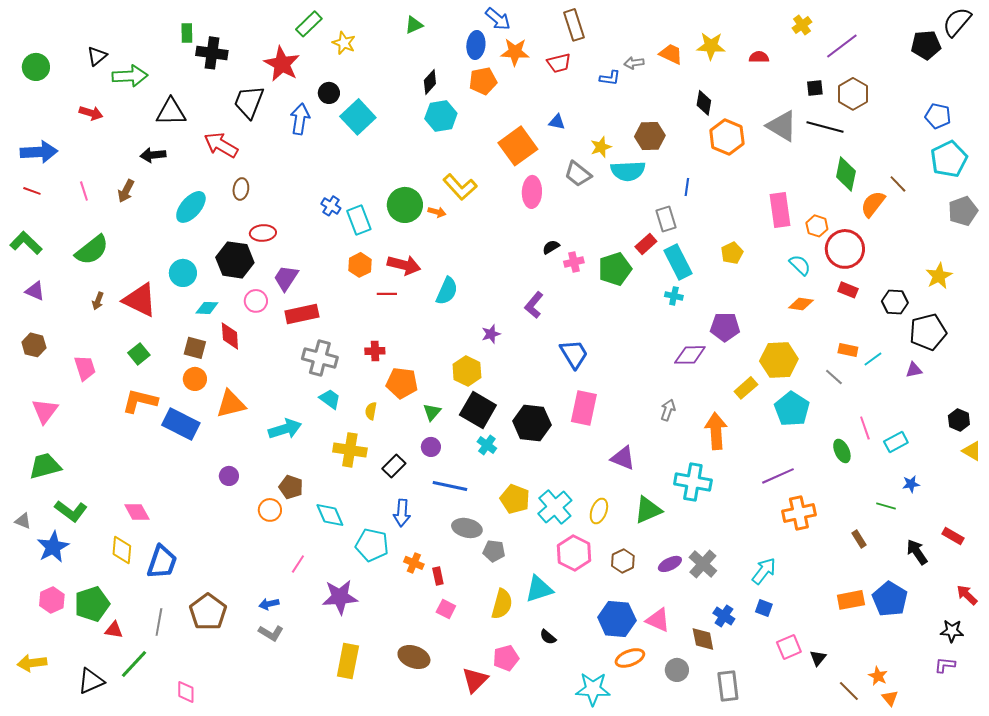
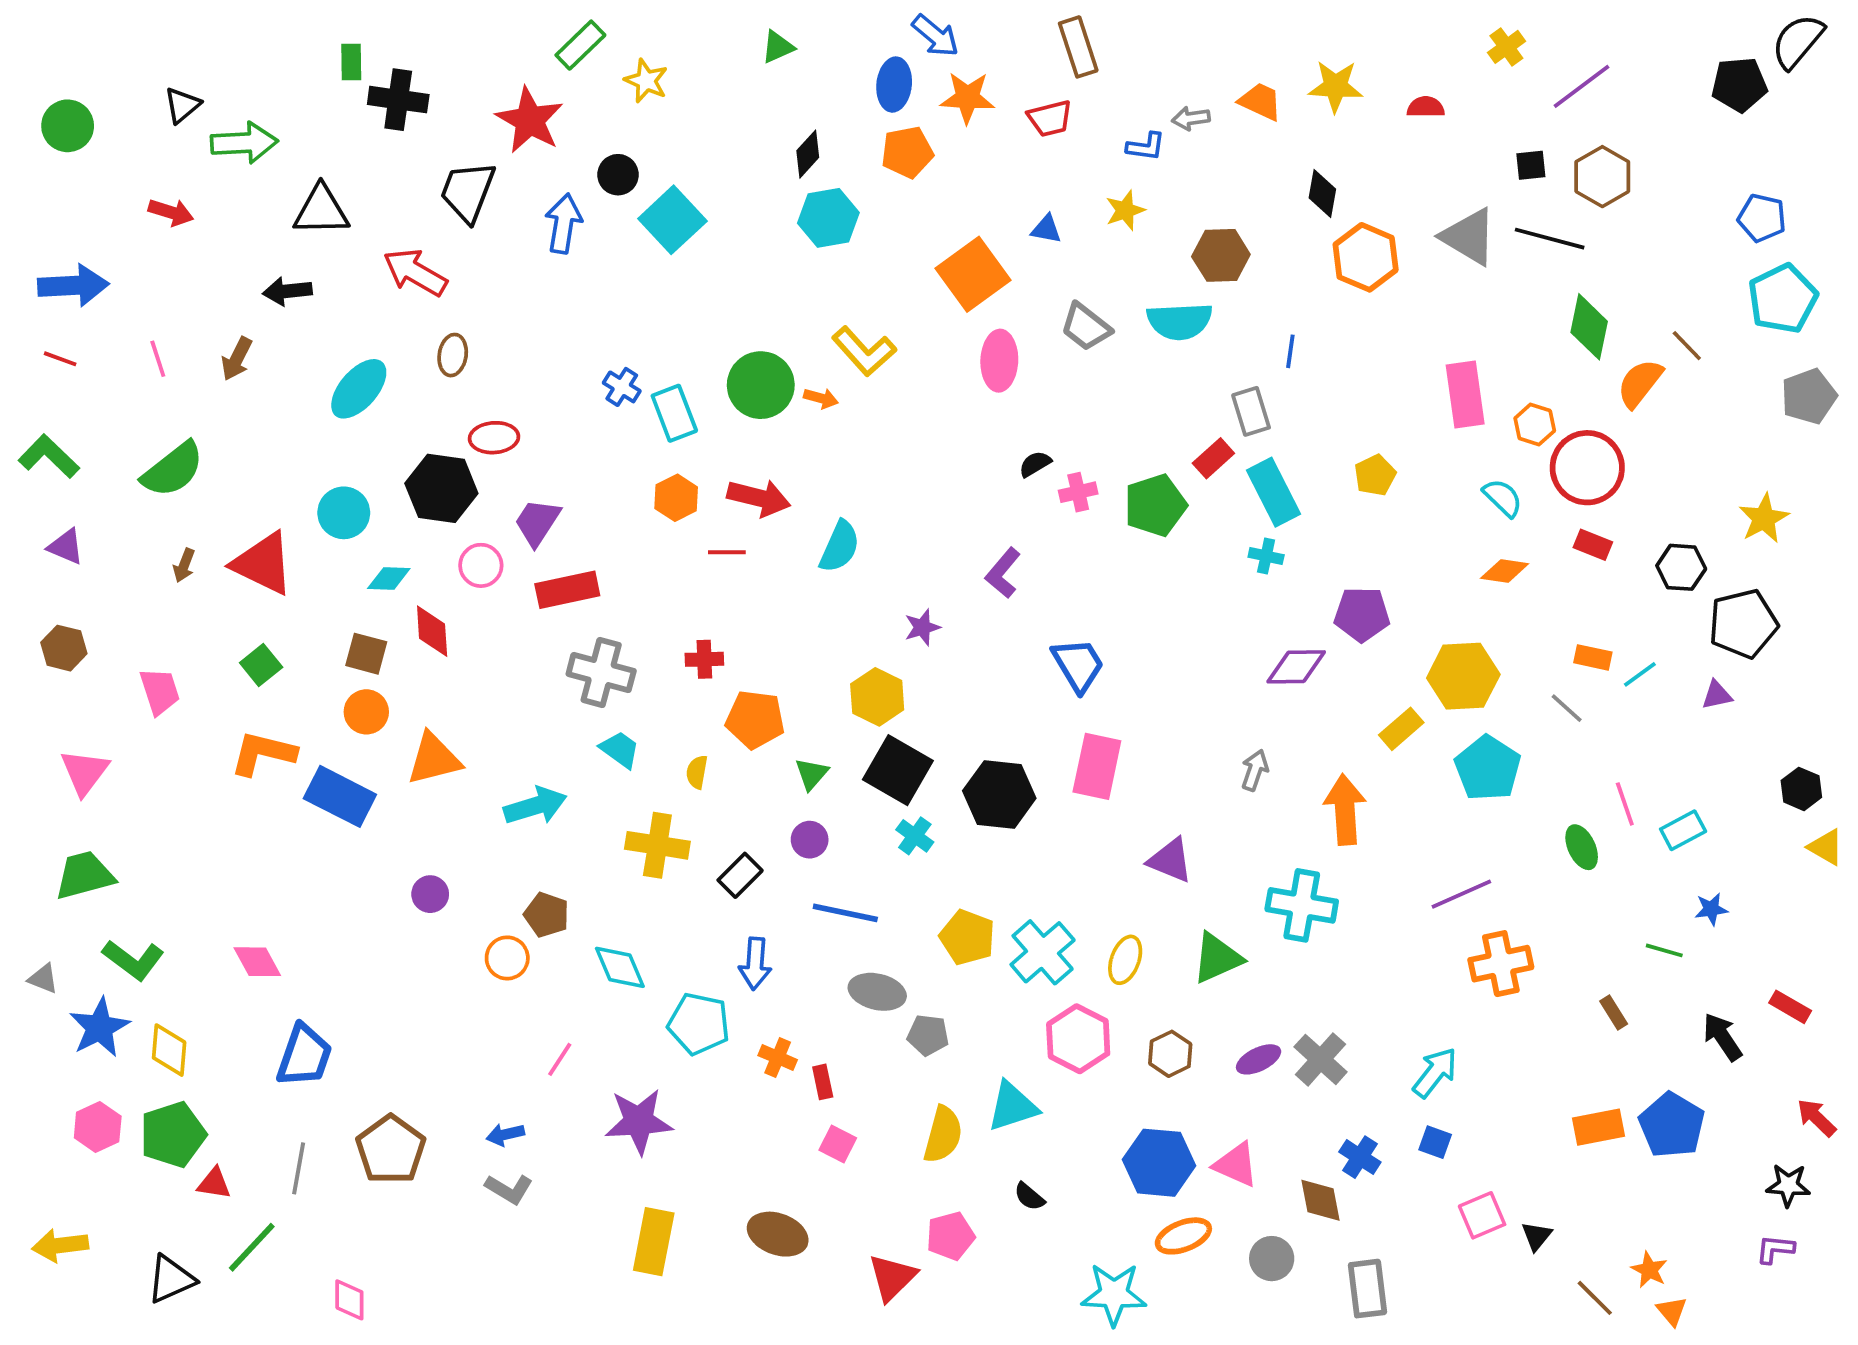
yellow star: (601, 147) -> (1125, 210), moved
yellow diamond: (122, 550) -> (169, 1050), moved

